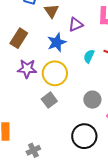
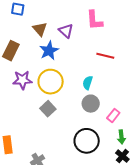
brown triangle: (51, 11) -> (40, 29), moved
purple triangle: (76, 24) -> (66, 31), turned -49
cyan semicircle: (89, 56) -> (88, 83), moved

